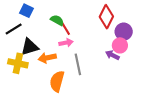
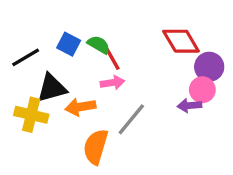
blue square: (27, 11) -> (69, 44), moved
red diamond: (106, 17) -> (181, 41), turned -60
purple arrow: (112, 55) -> (189, 105), turned -32
gray line: (78, 64) -> (131, 119), turned 50

